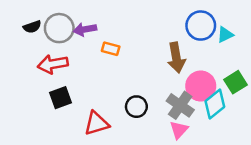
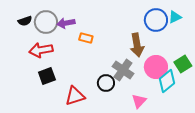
cyan triangle: (225, 35) -> (175, 17), moved
gray cross: (180, 105) -> (123, 70), moved

